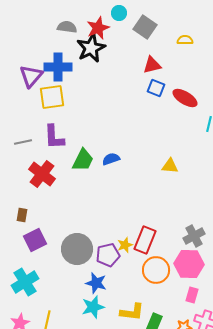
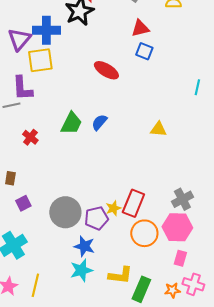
red ellipse: (185, 98) -> (106, 70), moved
purple L-shape: (54, 137) -> (22, 88), moved
blue semicircle: (111, 159) -> (99, 122), turned -30
red cross: (42, 174) -> (30, 137), size x0.6
purple square: (35, 240) -> (23, 203), size x0.7

